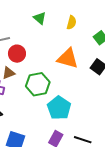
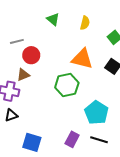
green hexagon: (38, 84) -> (67, 85), moved
cyan pentagon: (59, 108) -> (96, 113), moved

